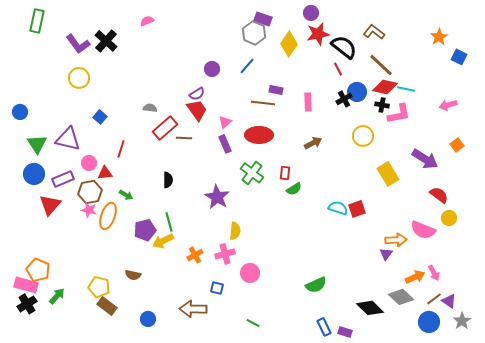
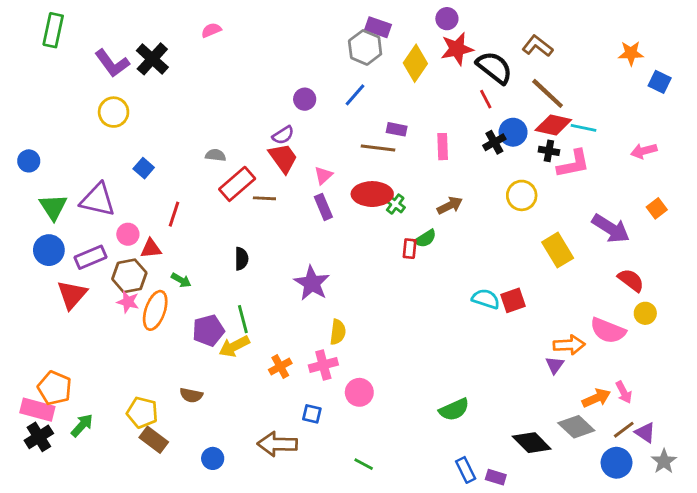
orange star: (439, 37) -> (631, 53), turned 30
green cross: (252, 173) -> (395, 204), moved, size x0.6
green semicircle: (294, 189) -> (425, 239), moved

